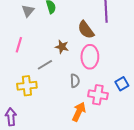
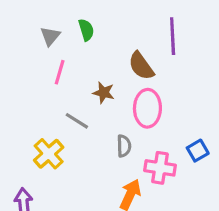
pink line: (19, 45) -> (60, 72), moved
gray line: (45, 65) -> (77, 121), turned 63
yellow cross: (27, 86) -> (49, 154), turned -36

